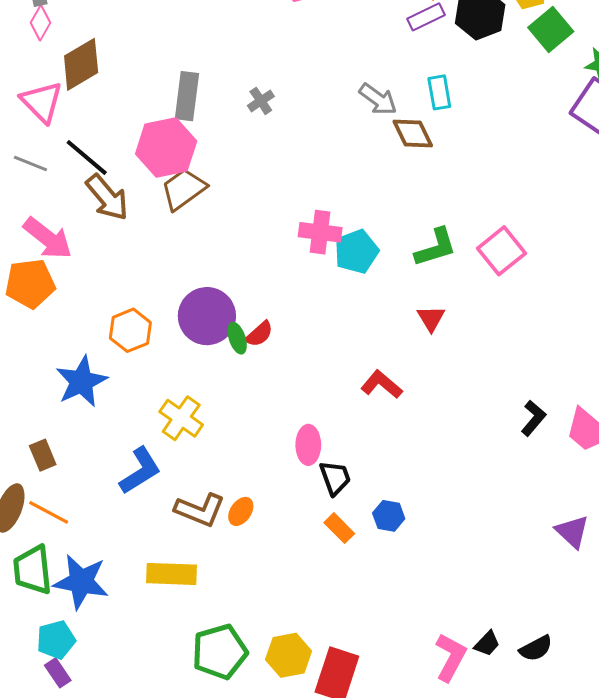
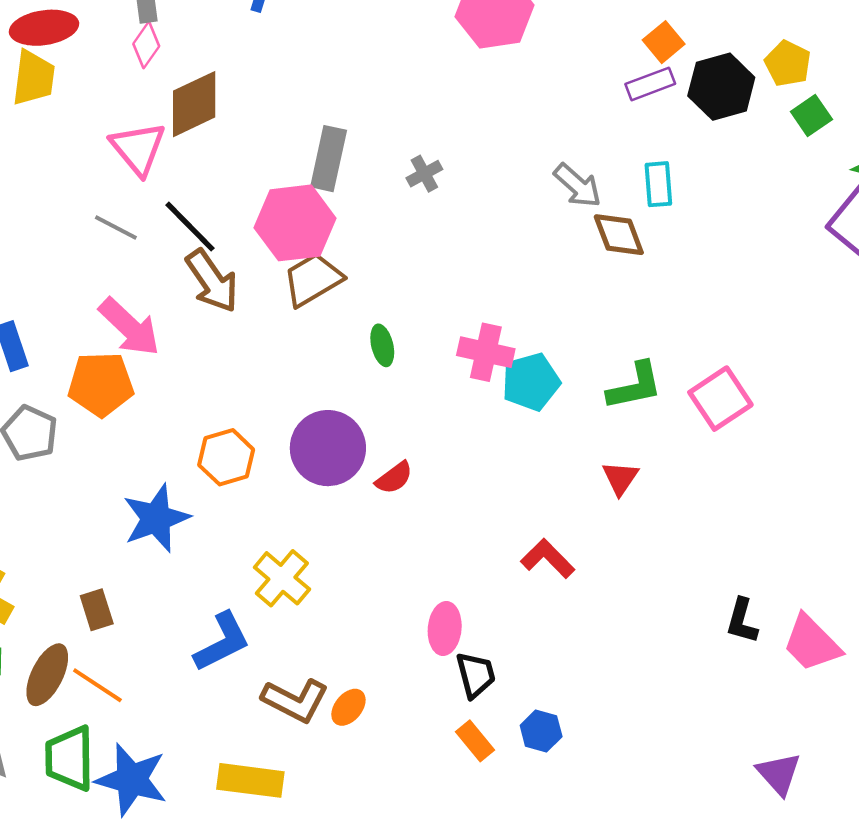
green square: (551, 29) -> (811, 115), size x0.7
green ellipse: (237, 338) -> (382, 345), moved
black L-shape: (533, 418) -> (742, 621), turned 150

